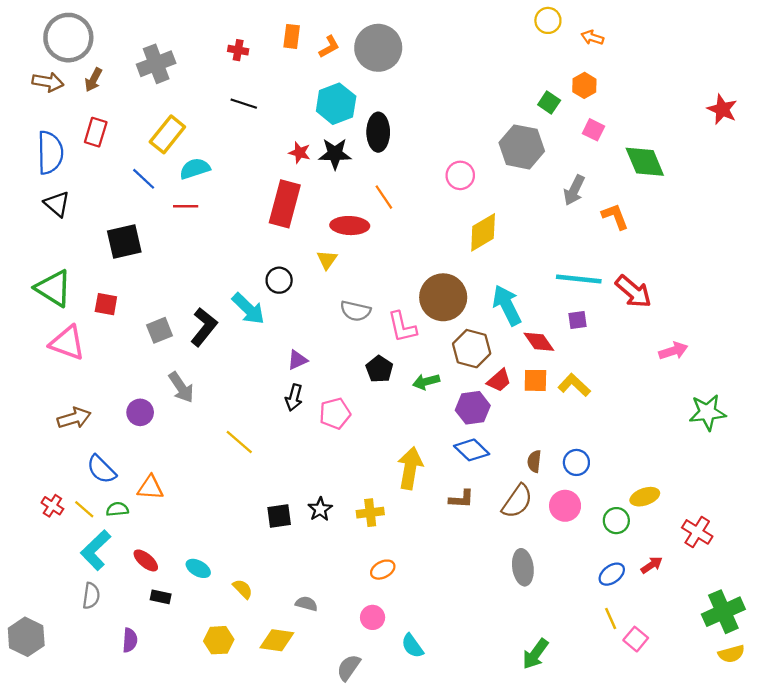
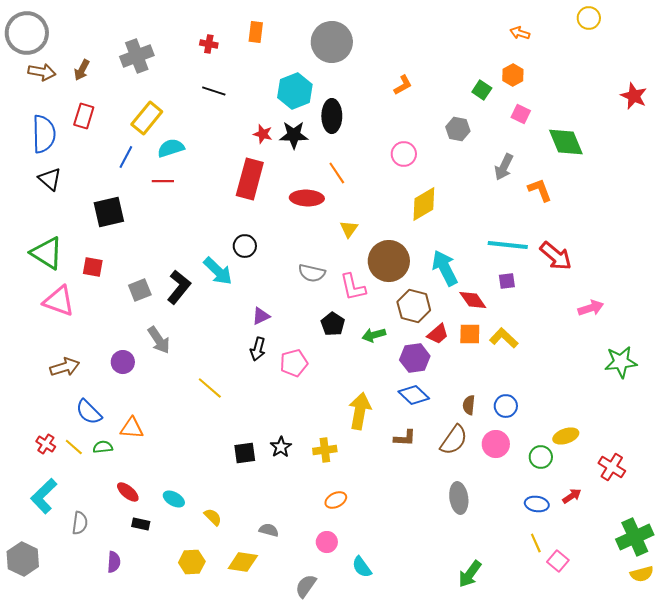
yellow circle: (548, 20) -> (589, 18), moved
gray circle: (68, 38) -> (27, 33), moved
orange L-shape: (329, 47) -> (403, 85), moved
gray hexagon: (522, 147) -> (458, 129), size x0.6
blue line: (144, 179) -> (126, 157), turned 75
yellow triangle: (327, 260) -> (349, 229), moved
cyan L-shape: (96, 550) -> (44, 496), moved
blue ellipse: (612, 574) -> (537, 504), turned 45

